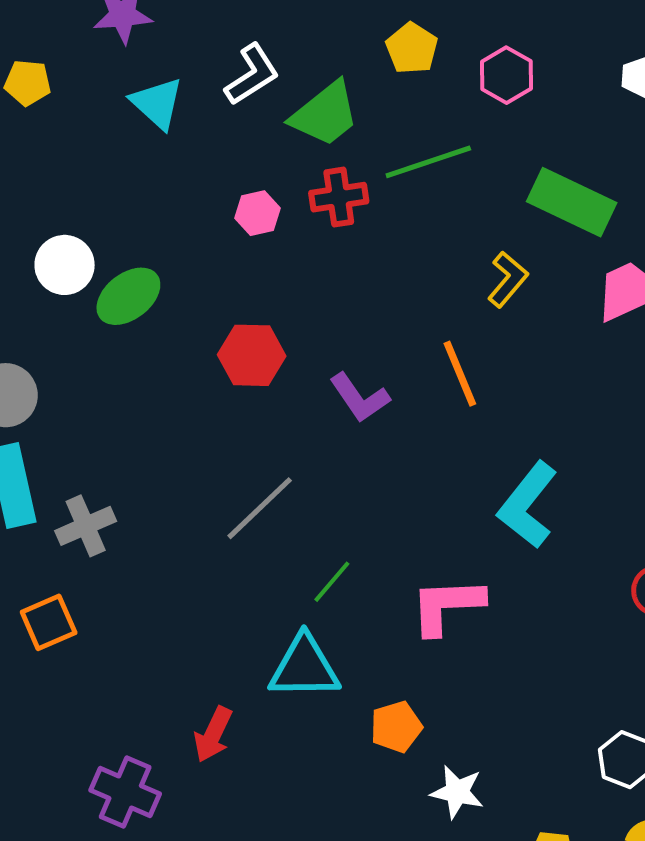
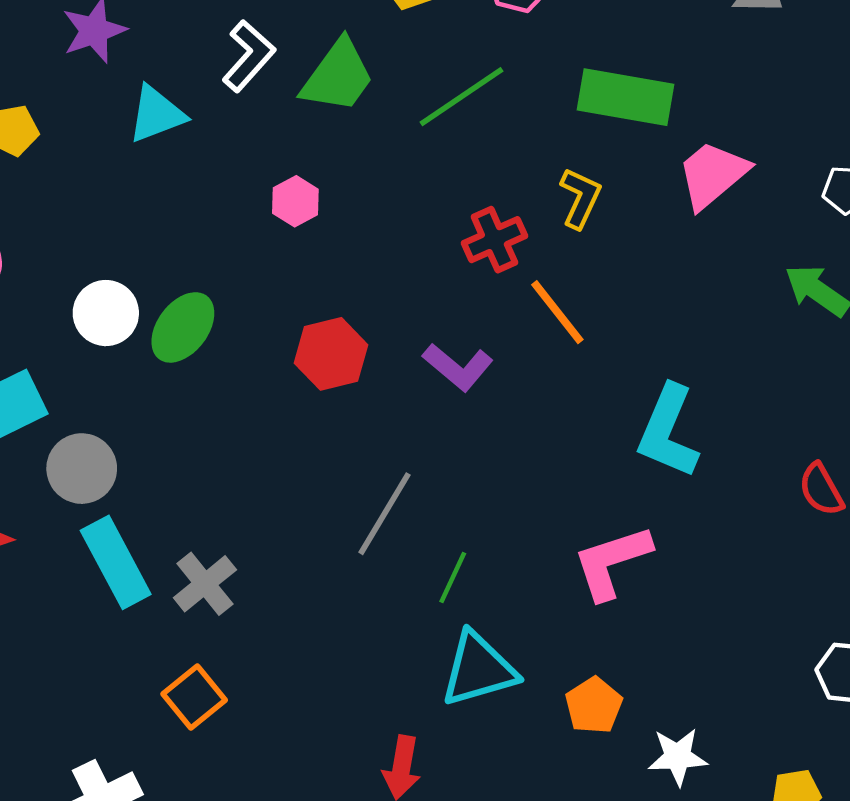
cyan triangle: (157, 103) -> (157, 114), turned -48
red cross: (339, 197) -> (494, 240), moved
green line: (332, 582) -> (453, 578), moved

